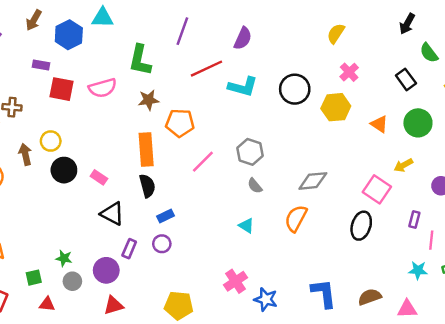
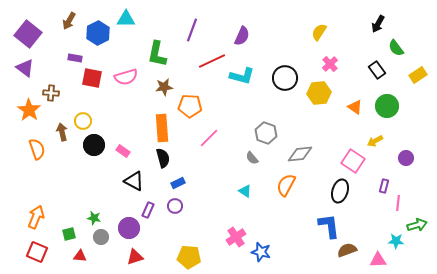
gray hexagon: (250, 152) -> (266, 133), moved
cyan star: (418, 270) -> (396, 241), moved
blue L-shape: (324, 293) -> (329, 226), moved

